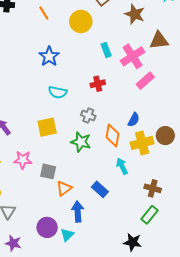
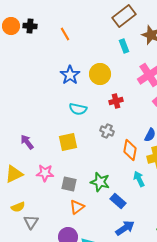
yellow circle: (81, 21) -> (100, 74), moved
cyan rectangle: (106, 50) -> (124, 46), moved
green star: (81, 142) -> (100, 182), moved
orange triangle: (64, 188) -> (77, 207), moved
blue arrow: (78, 212) -> (125, 228), moved, turned 60

